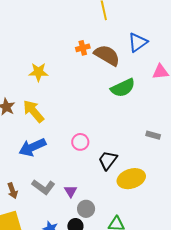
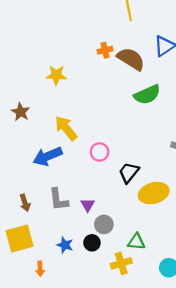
yellow arrow: (33, 111) -> (66, 128), moved
gray L-shape: (43, 187) -> (58, 200), turned 45

